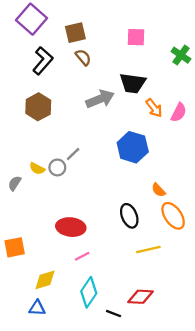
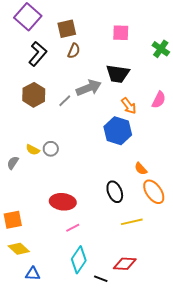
brown semicircle: (83, 57) -> (74, 51), turned 63
orange arrow: (154, 108) -> (129, 106), moved
gray line: (73, 154) -> (65, 101), moved
yellow diamond: (45, 280) -> (19, 249), moved, turned 60

